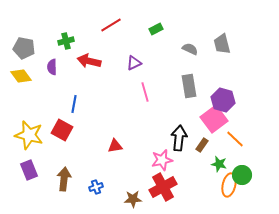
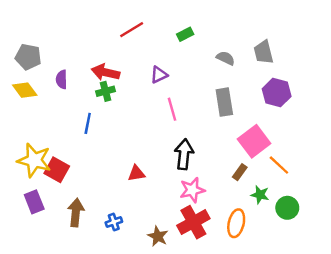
green cross: (66, 41) -> (105, 91), moved
purple hexagon: (223, 100) -> (277, 93), moved
red square: (62, 130) -> (57, 170), moved
black arrow: (179, 138) -> (184, 154), moved
orange ellipse: (229, 185) -> (236, 223), moved
brown star: (133, 199) -> (158, 236), turned 30

